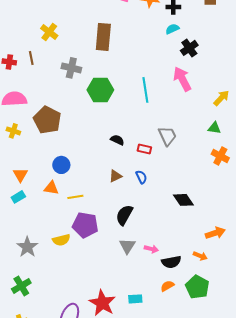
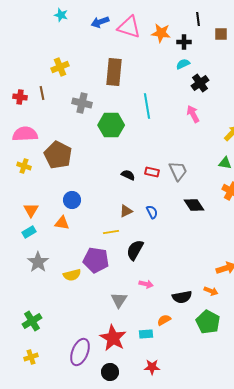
yellow cross: (49, 32) -> (60, 67), turned 30
pink arrow: (182, 79) -> (193, 114), size x0.7
cyan line: (145, 90) -> (147, 106), moved
red rectangle: (144, 149) -> (152, 172), moved
yellow line: (75, 197) -> (111, 232), moved
black diamond: (183, 200) -> (194, 205), moved
gray triangle: (127, 246) -> (119, 300), moved
gray star: (27, 247) -> (38, 262), moved
pink arrow: (151, 249) -> (146, 284), moved
orange semicircle: (167, 286) -> (164, 320), moved

